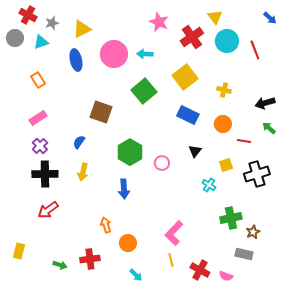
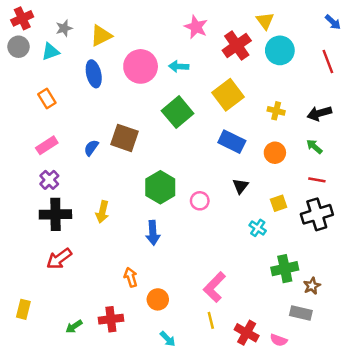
red cross: (28, 15) -> (22, 18), moved, turned 36
red line: (255, 50) -> (328, 62), moved
black arrow: (265, 103) -> (319, 113), moved
green arrow: (269, 128) -> (314, 147), moved
red line: (244, 141) -> (317, 180), moved
blue semicircle: (79, 142) -> (91, 148), moved
green arrow: (60, 265) -> (74, 327), turned 128

